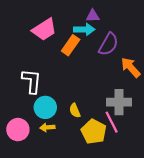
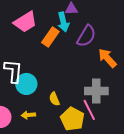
cyan arrow: (84, 29) -> (63, 22), turned 78
cyan circle: (45, 107) -> (26, 84), moved

